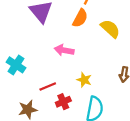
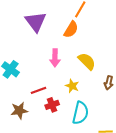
yellow semicircle: (110, 29) -> (87, 61), moved
pink arrow: (64, 50) -> (55, 58), turned -102

